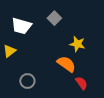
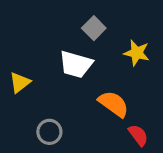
white trapezoid: (21, 26) -> (76, 64), moved
yellow star: (77, 44) -> (137, 53), moved

